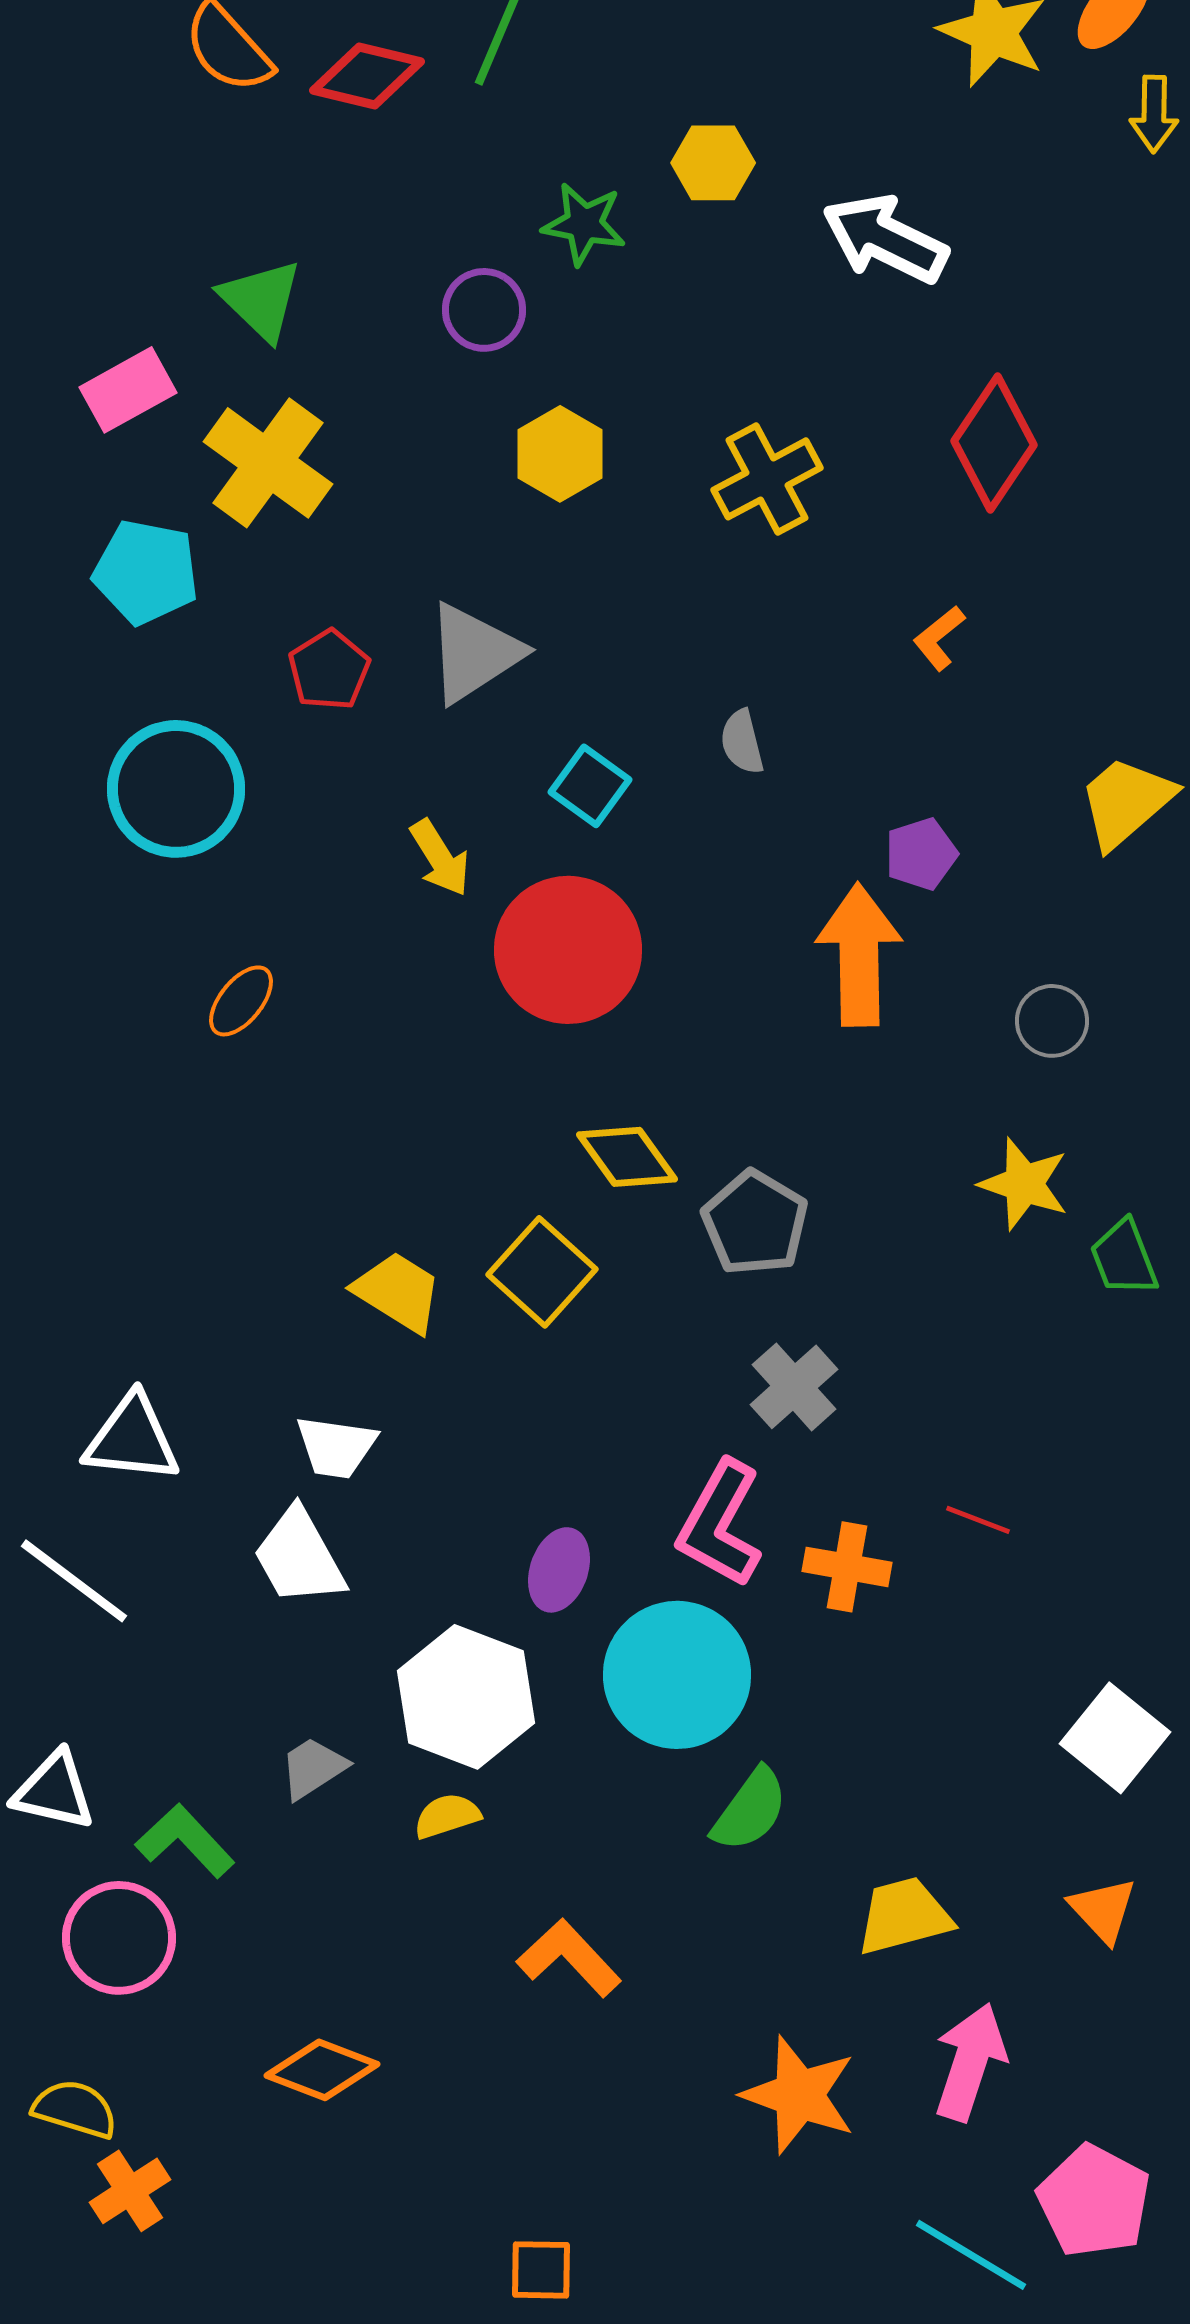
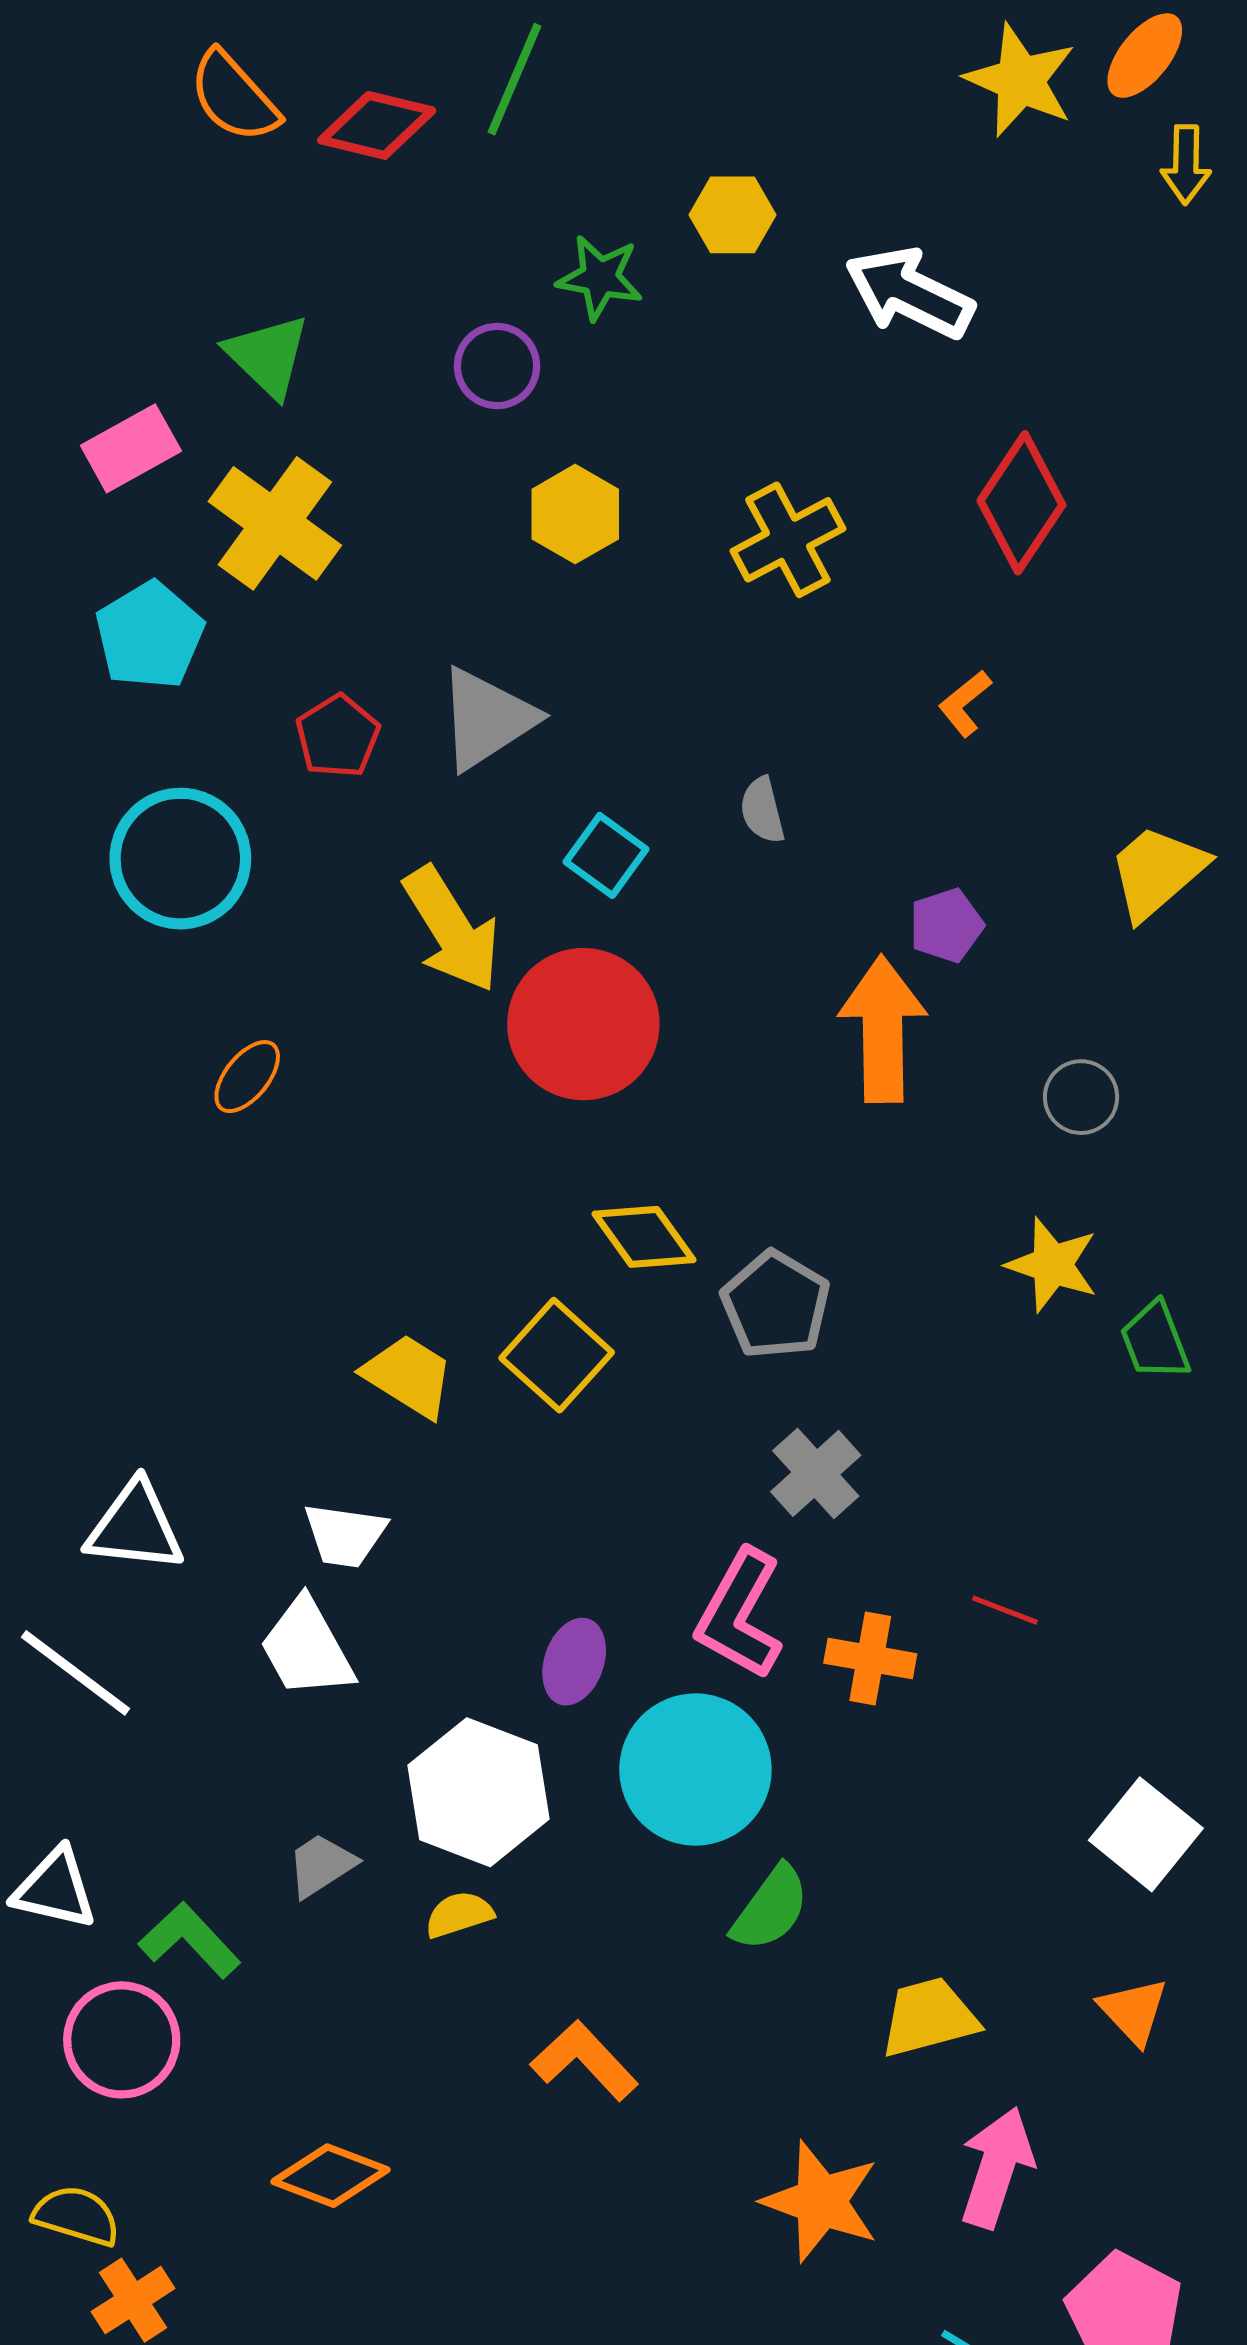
cyan pentagon: (146, 572) -> (149, 635), turned 30
yellow arrow: (440, 858) -> (452, 929), size x1.6

